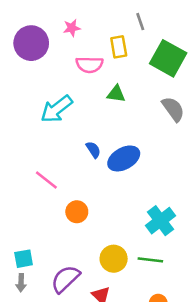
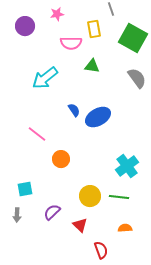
purple circle: (31, 43) -> (25, 26), size x0.7
cyan square: (24, 259) -> (25, 189), moved
purple semicircle: (65, 279) -> (52, 212), size x0.7

